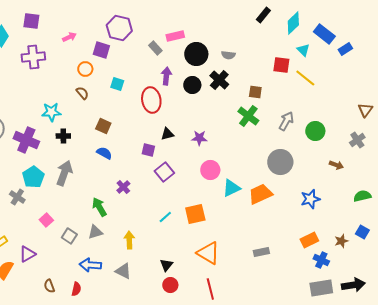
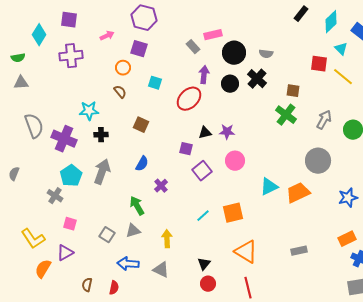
purple hexagon: (119, 28) -> (144, 18), moved
red ellipse: (151, 100) -> (189, 99), turned 55
purple star: (199, 138) -> (227, 132), moved
blue semicircle: (104, 153) -> (142, 164), moved, turned 91
pink circle: (210, 170) -> (235, 161), moved
pink square: (46, 220) -> (70, 224), moved, turned -32
brown semicircle: (49, 286) -> (87, 285), turned 32

